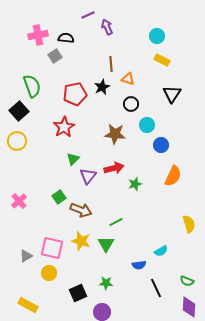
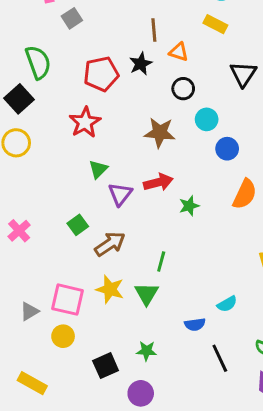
yellow rectangle: (162, 60) -> (215, 24), moved
brown arrow: (81, 210) -> (110, 244), turned -55
green line: (116, 222) -> (161, 261), turned -48

